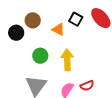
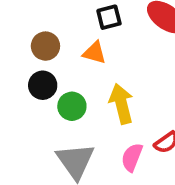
black square: (76, 19) -> (109, 17), moved, turned -32
black circle: (16, 33) -> (43, 85), moved

